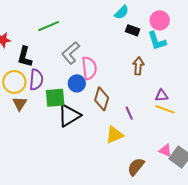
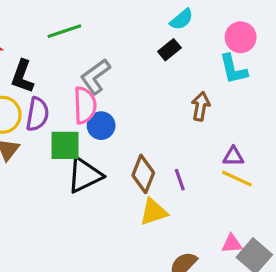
black rectangle: (133, 30) -> (169, 50), moved, turned -64
pink semicircle: (89, 68) -> (85, 105), moved
brown diamond: (102, 99) -> (143, 174), moved
pink triangle: (165, 151) -> (232, 244), turned -32

